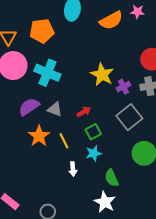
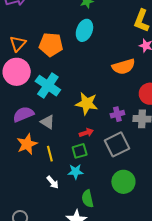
orange semicircle: (111, 20) -> (124, 67), moved
yellow star: (102, 75) -> (87, 103), moved, turned -30
red arrow: (84, 112) -> (86, 133), moved
white arrow: (73, 169) -> (53, 182), turned -48

